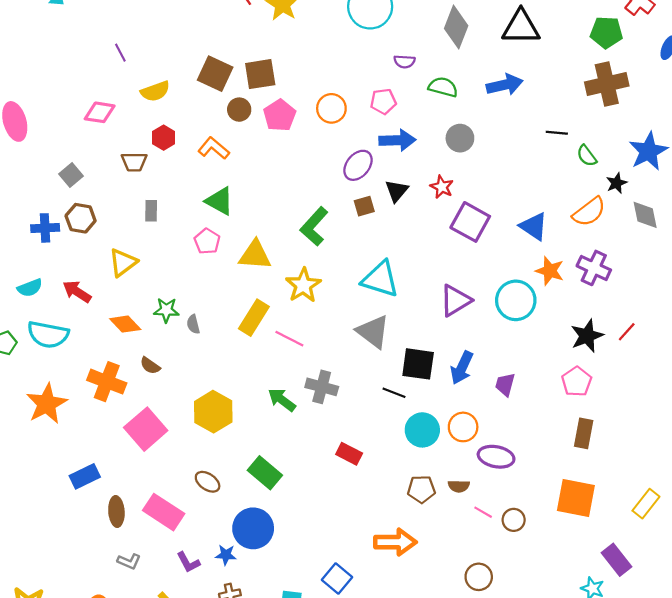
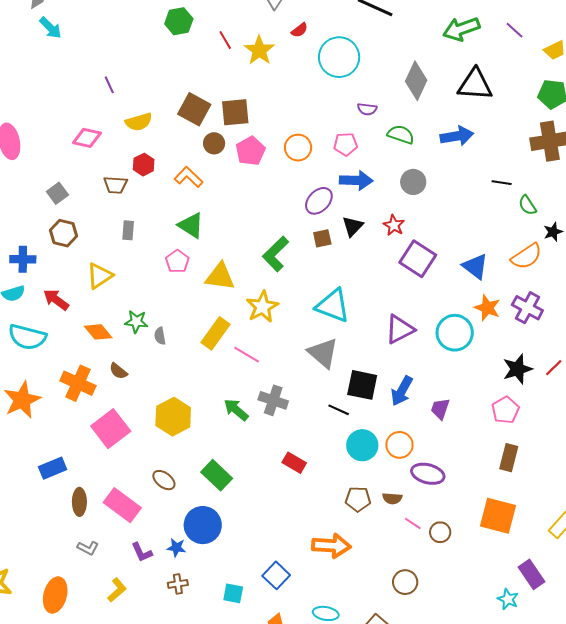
blue cross: (45, 228) -> (23, 259), moved

